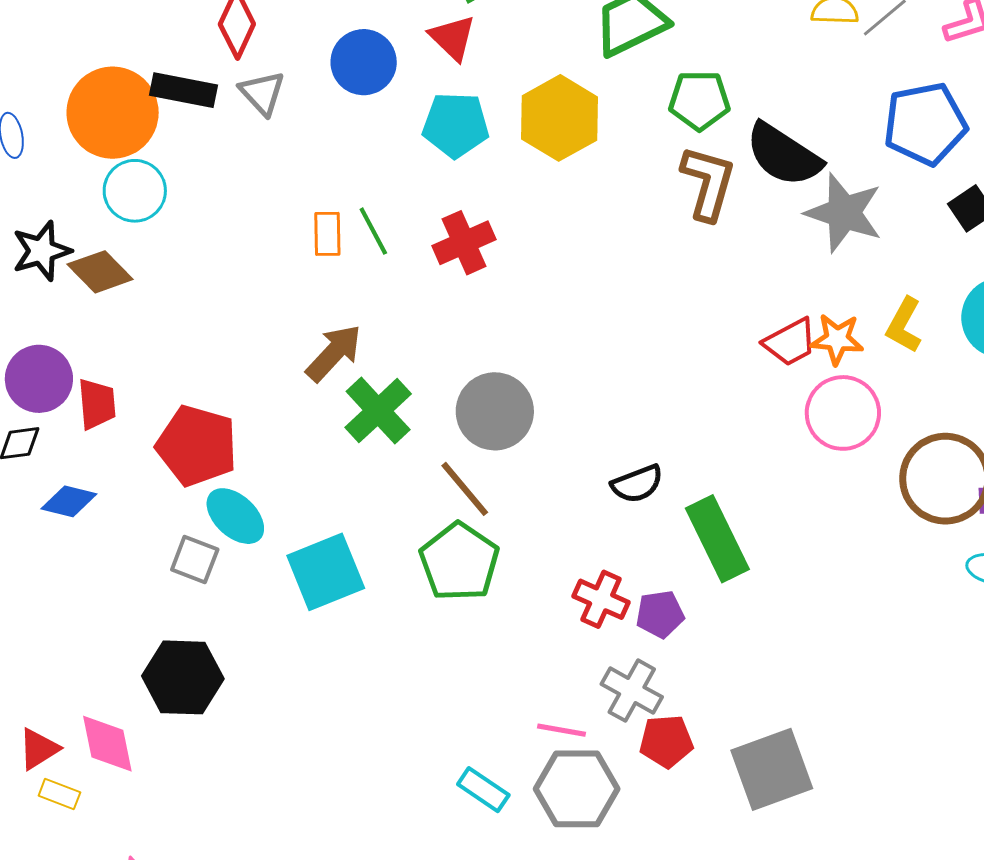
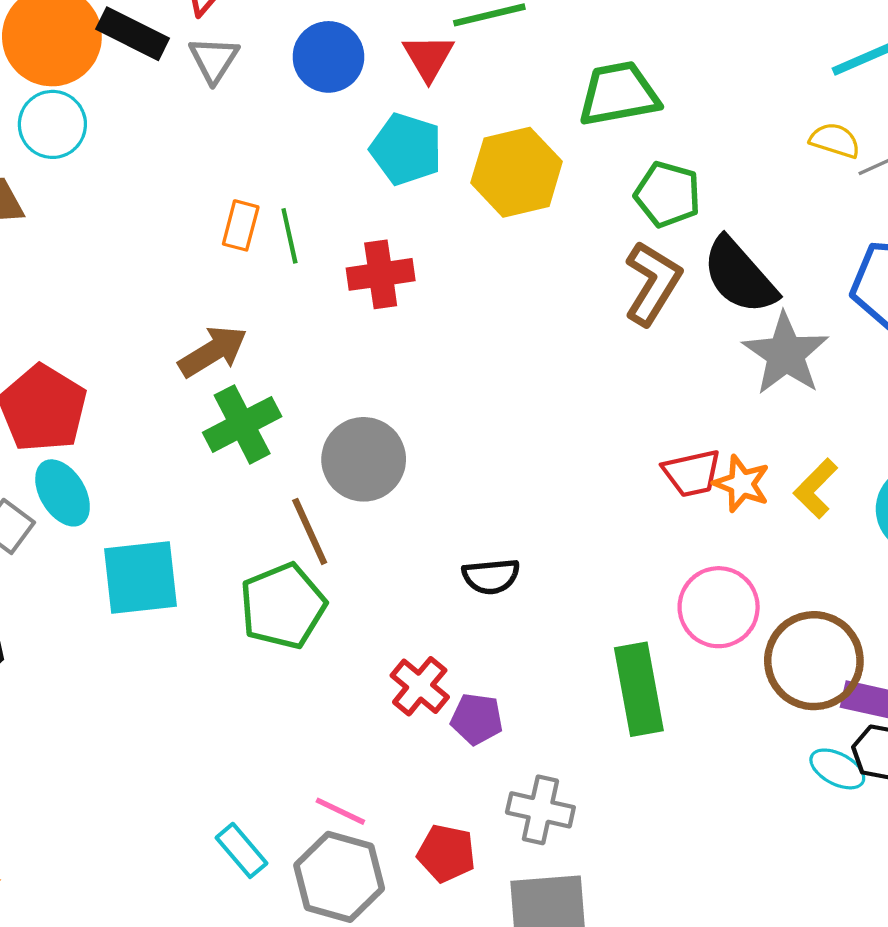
pink circle: (843, 413) -> (719, 607), moved
green rectangle: (717, 539) -> (639, 689), moved
gray cross: (632, 691) -> (540, 810), moved, turned -32

